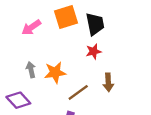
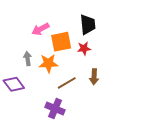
orange square: (66, 17) -> (61, 42), moved
pink arrow: (31, 27) -> (41, 29), moved

